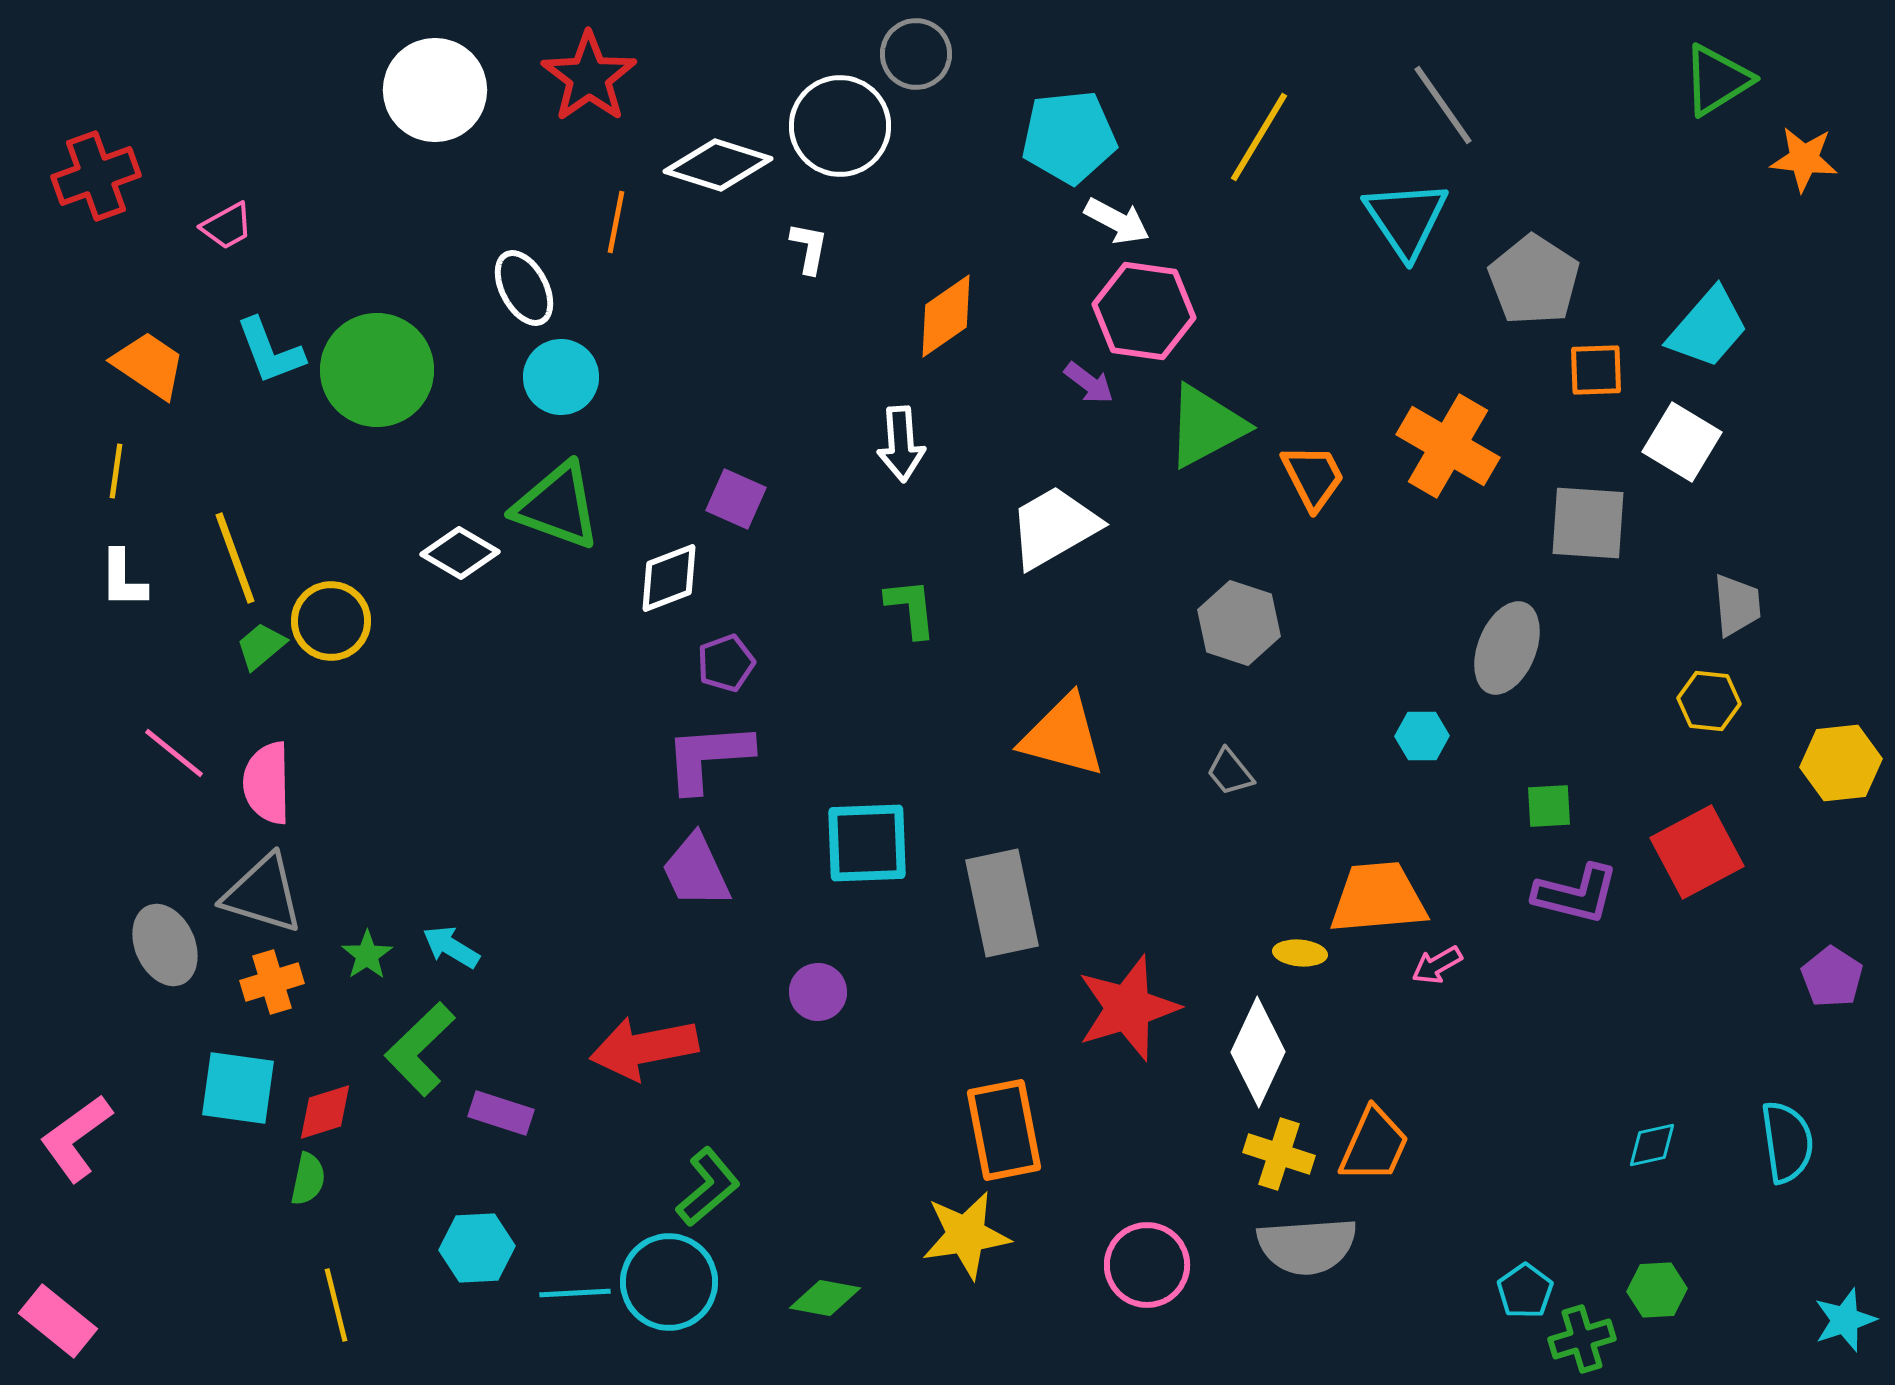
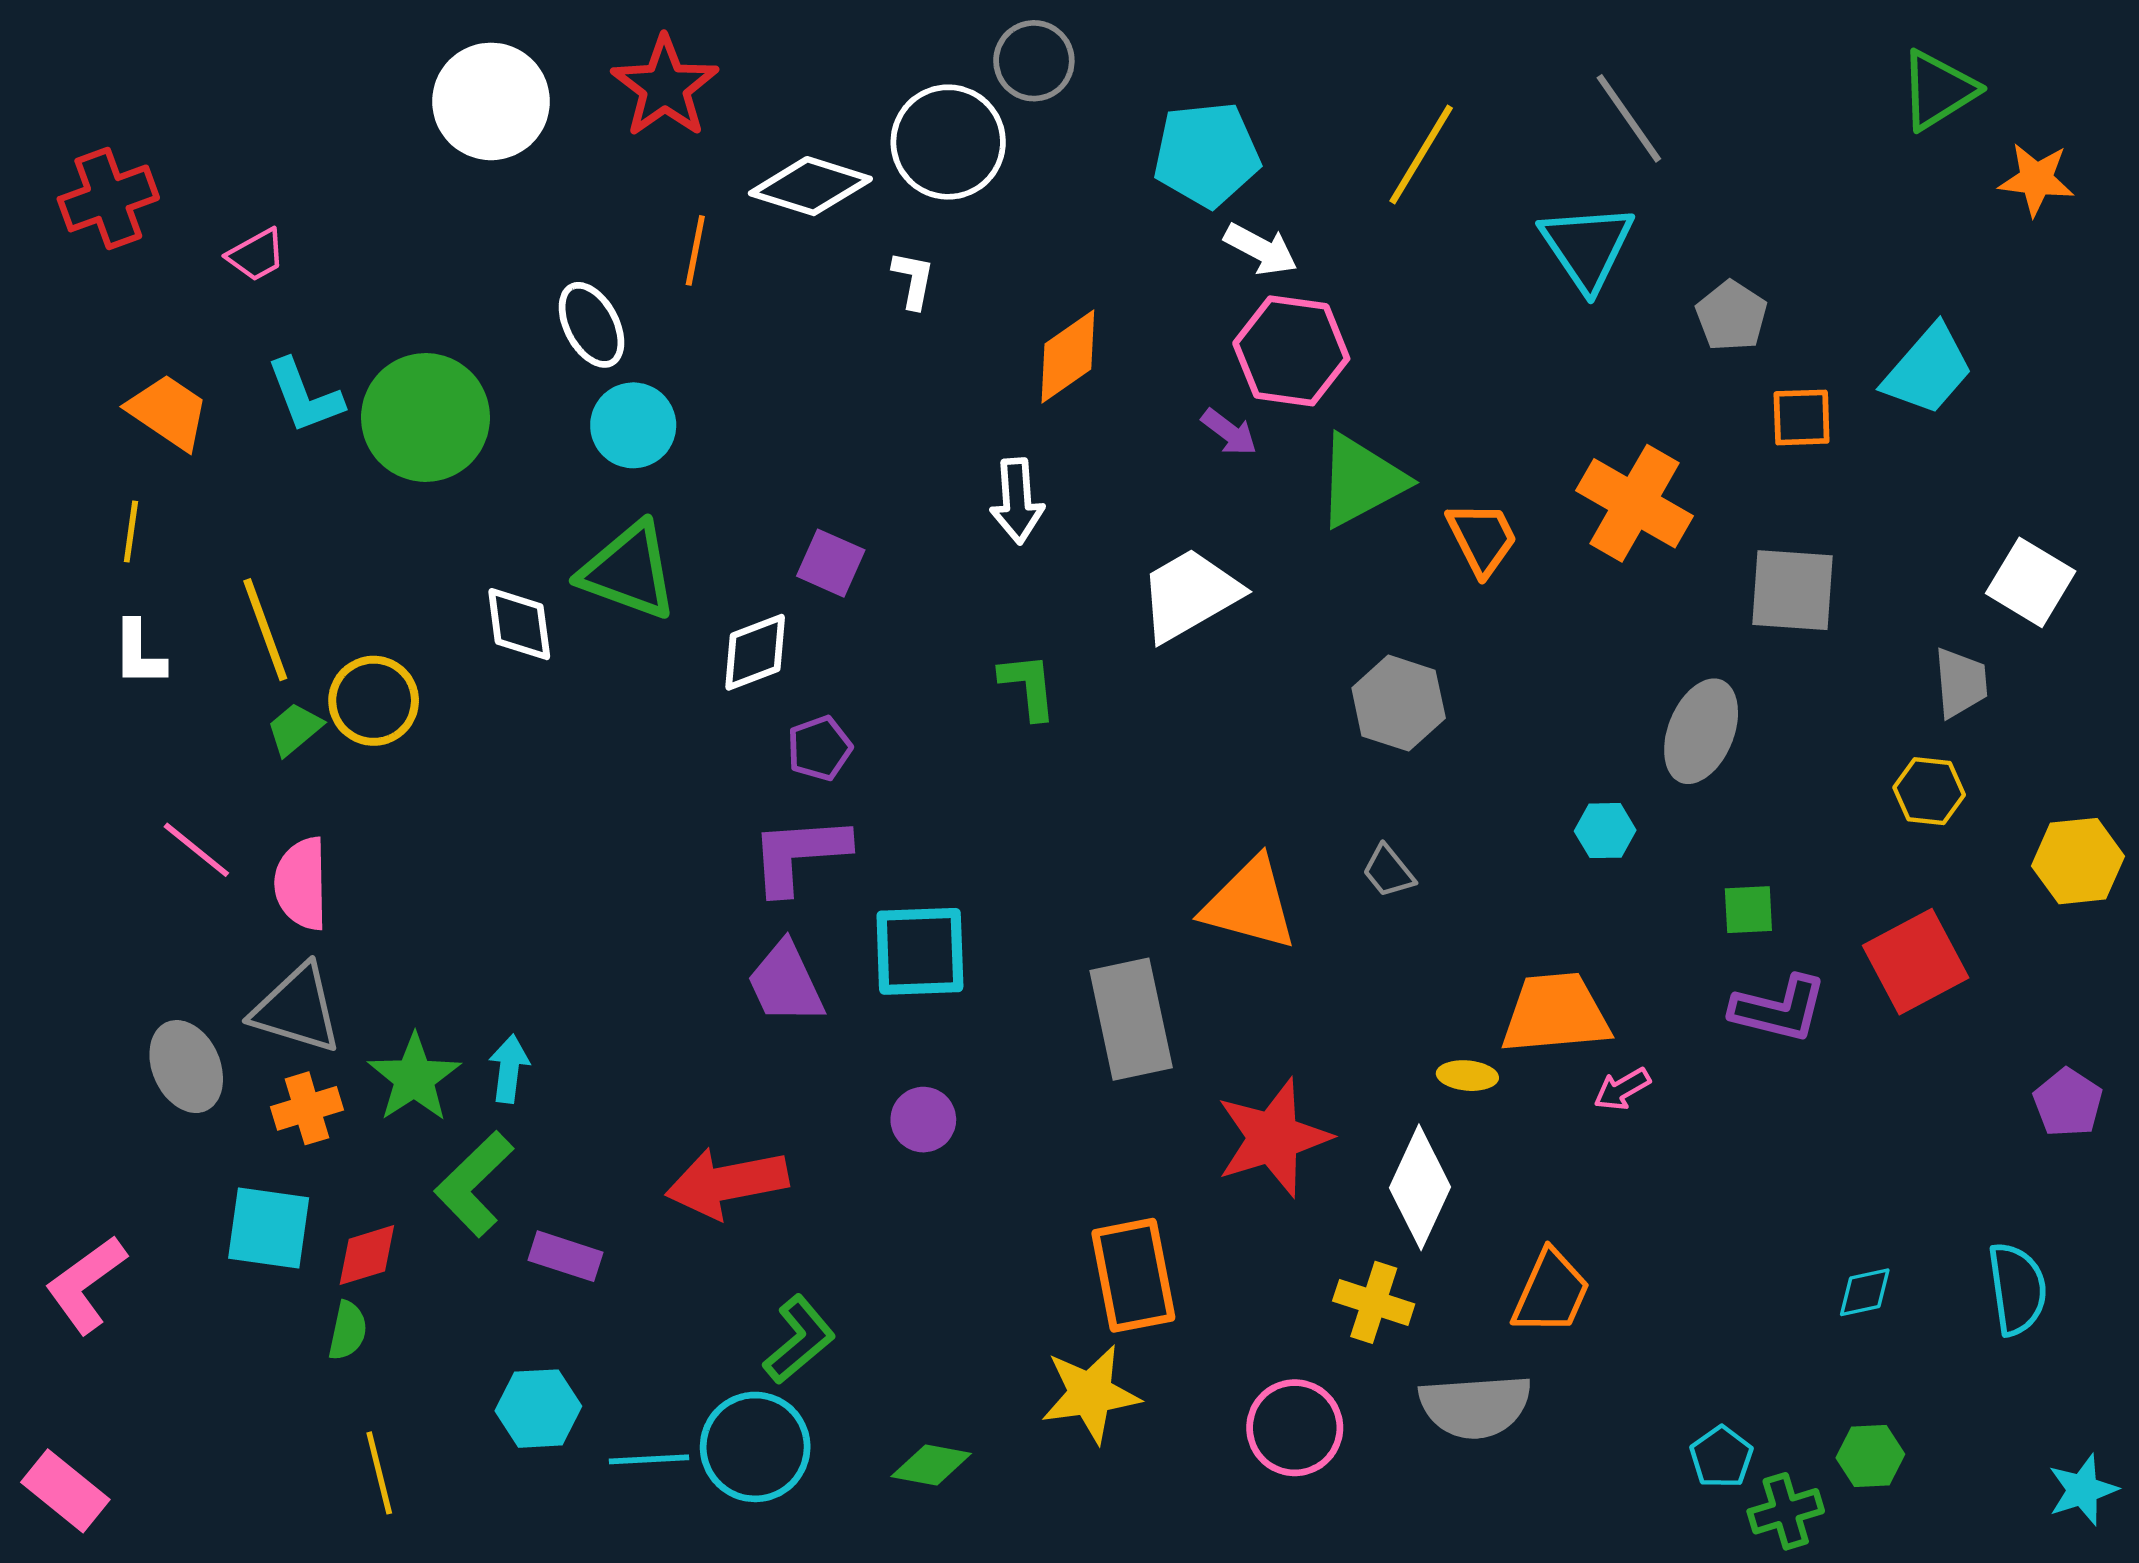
gray pentagon: (1534, 280) -> (1732, 316), size x0.7
white square: (1682, 442) -> (2031, 582), moved
white diamond: (460, 553) -> (519, 624), turned 52
orange triangle: (1063, 736) -> (1250, 904), moved
cyan square: (867, 843) -> (920, 951), moved
cyan arrow: (451, 947) -> (509, 1069), turned 66
green star: (367, 955) -> (414, 1078), size x1.6
yellow cross: (1279, 1154) -> (1374, 1302), moved

